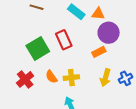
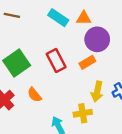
red rectangle: (64, 40) -> (56, 60), moved
yellow cross: (71, 78) -> (83, 113), moved

